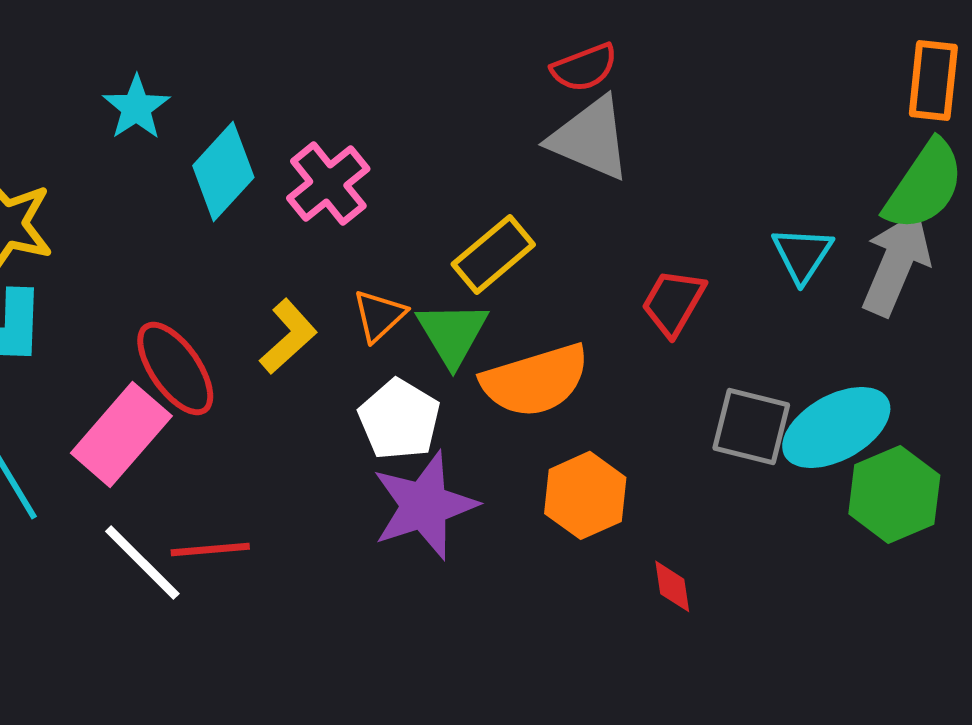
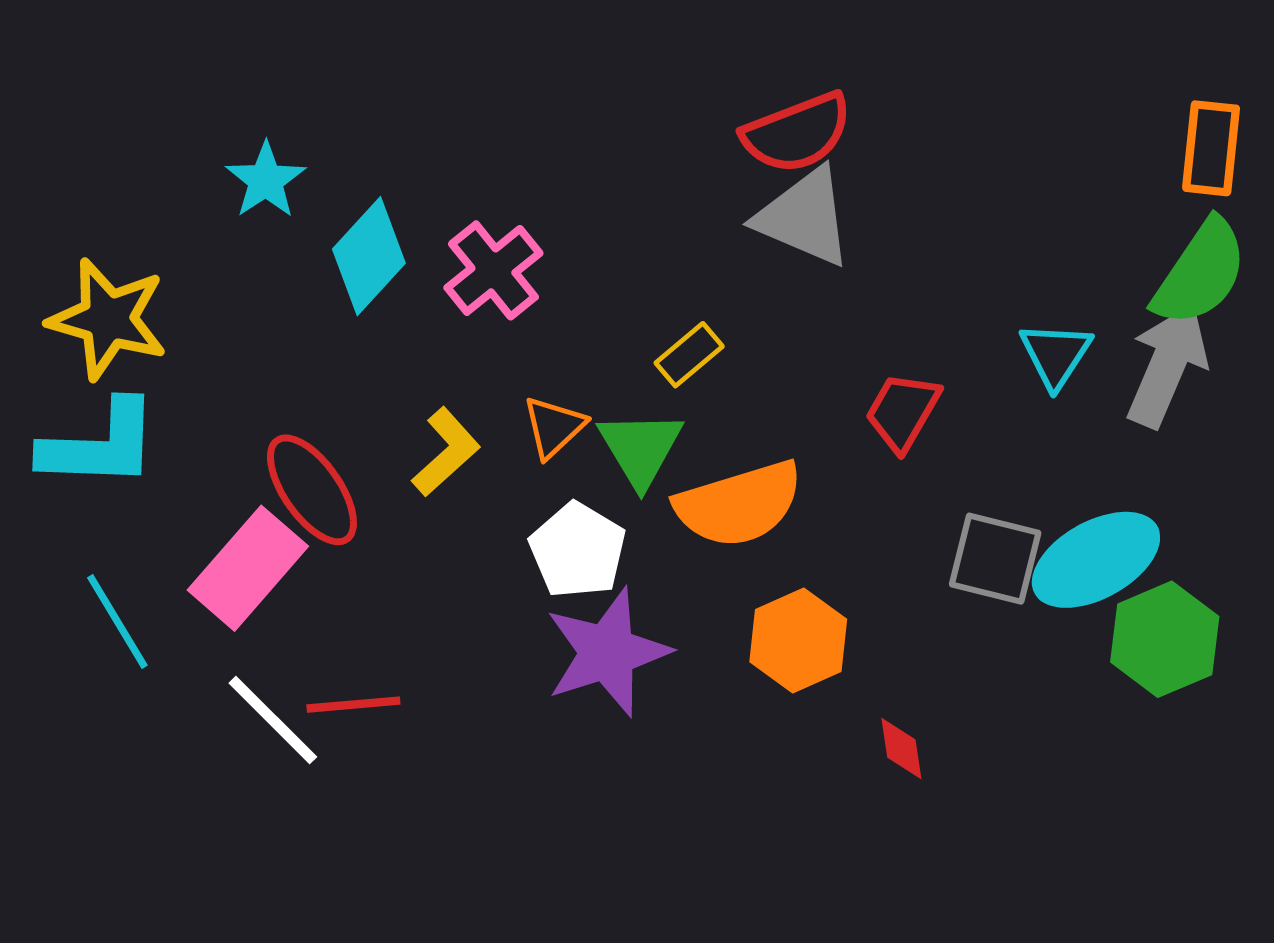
red semicircle: (584, 67) -> (797, 133), size x1.4
yellow rectangle: (493, 254) -> (689, 355), size x0.7

